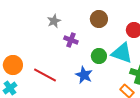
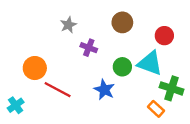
orange circle: (13, 65) -> (35, 68), moved

